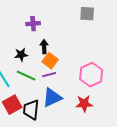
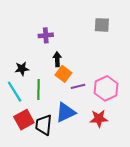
black star: (21, 55) -> (22, 69), moved
purple line: (49, 75) -> (78, 86), moved
green line: (26, 76) -> (38, 89), turned 66

